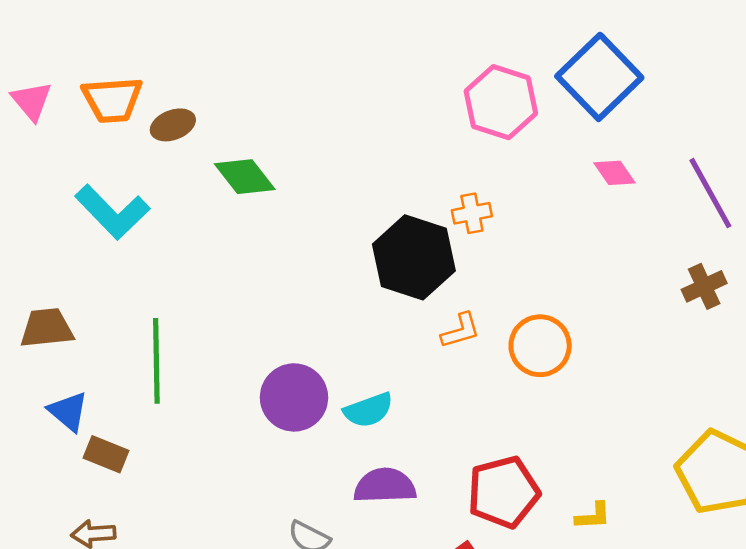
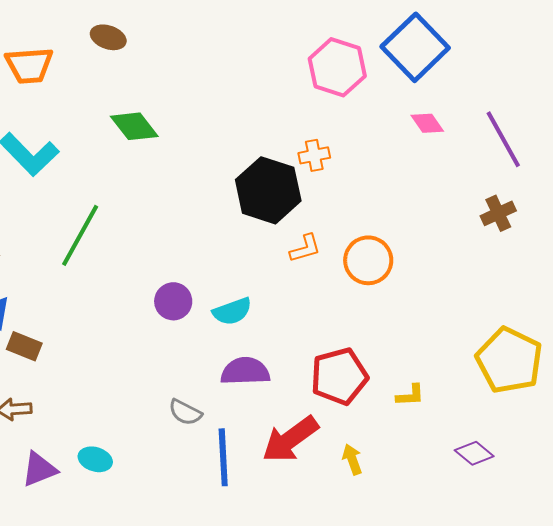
brown ellipse: (173, 125) -> (108, 37), moved, turned 40
green line: (156, 361) -> (80, 235), moved, turned 30
purple circle: (294, 397) -> (173, 301), size x0.7

